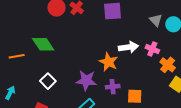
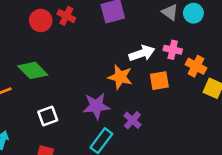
white square: (48, 81) -> (48, 116), turned 35
purple cross: (113, 87) -> (132, 120), moved, turned -32
orange square: (135, 96) -> (159, 81), moved

